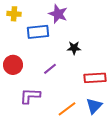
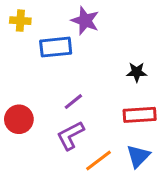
black star: (74, 48) -> (137, 72), moved
red circle: (13, 65) -> (19, 119), moved
purple L-shape: (30, 96) -> (70, 135), moved, turned -30

